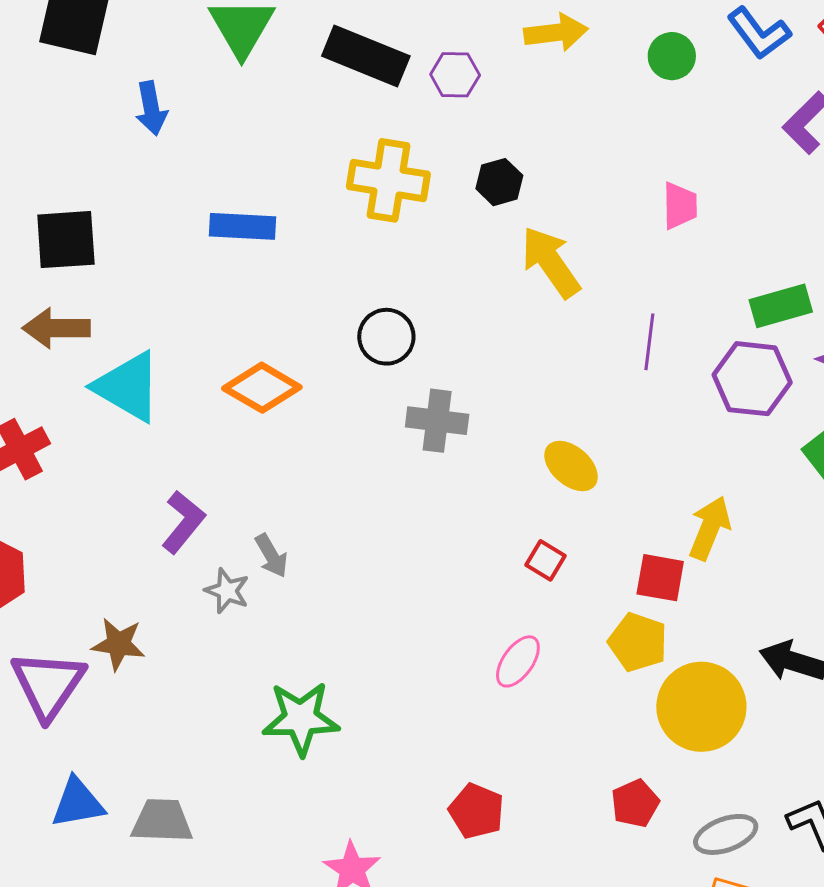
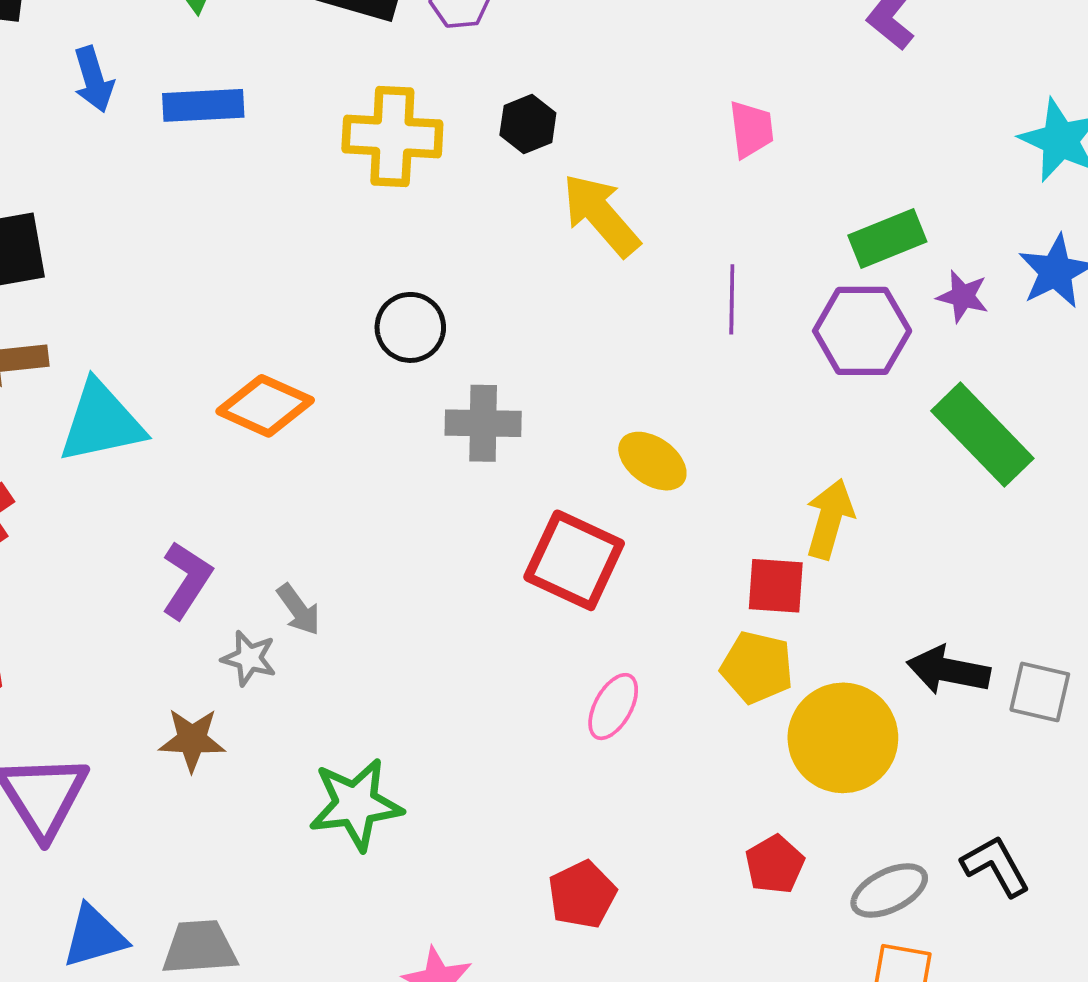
blue rectangle: (243, 226) -> (203, 105), moved
cyan triangle: (128, 387) -> (101, 422), turned -36
red square: (545, 560) -> (574, 560), moved, size x2.0
brown star: (118, 644) -> (192, 740), moved
red pentagon: (476, 811) -> (582, 895), turned 30

